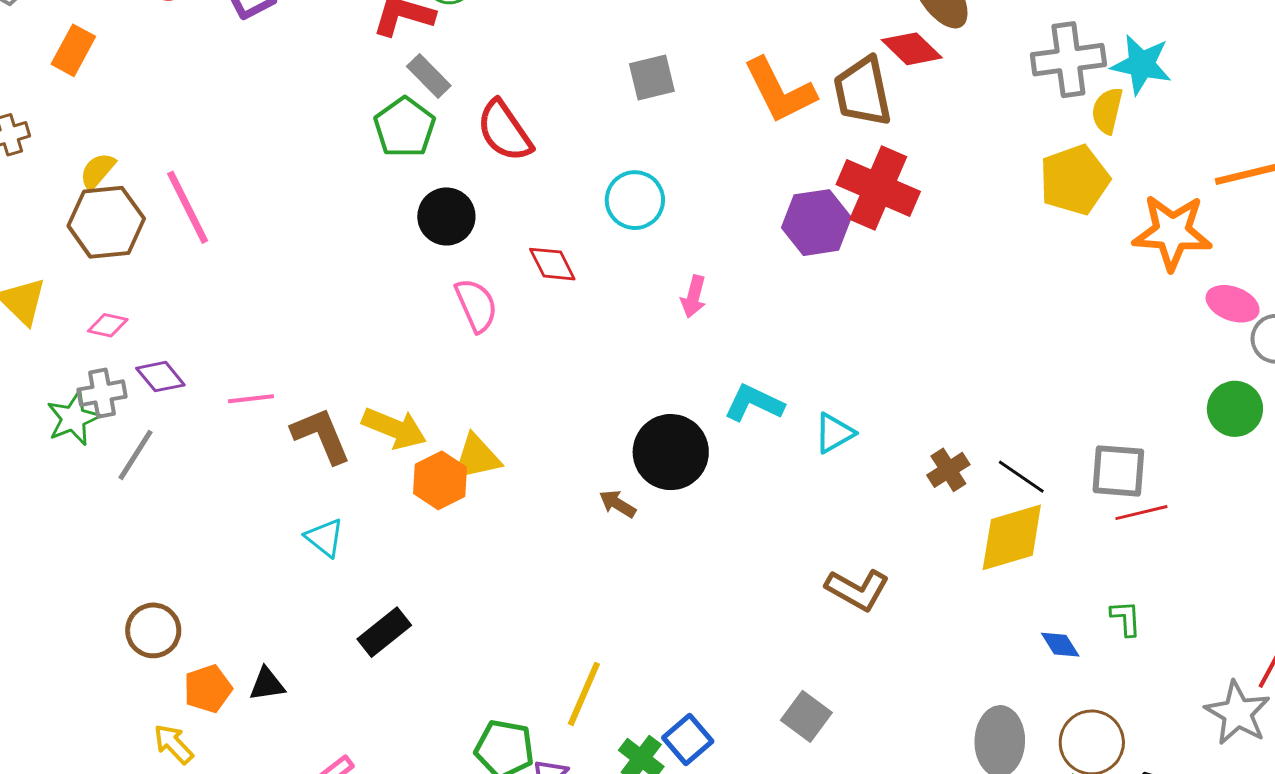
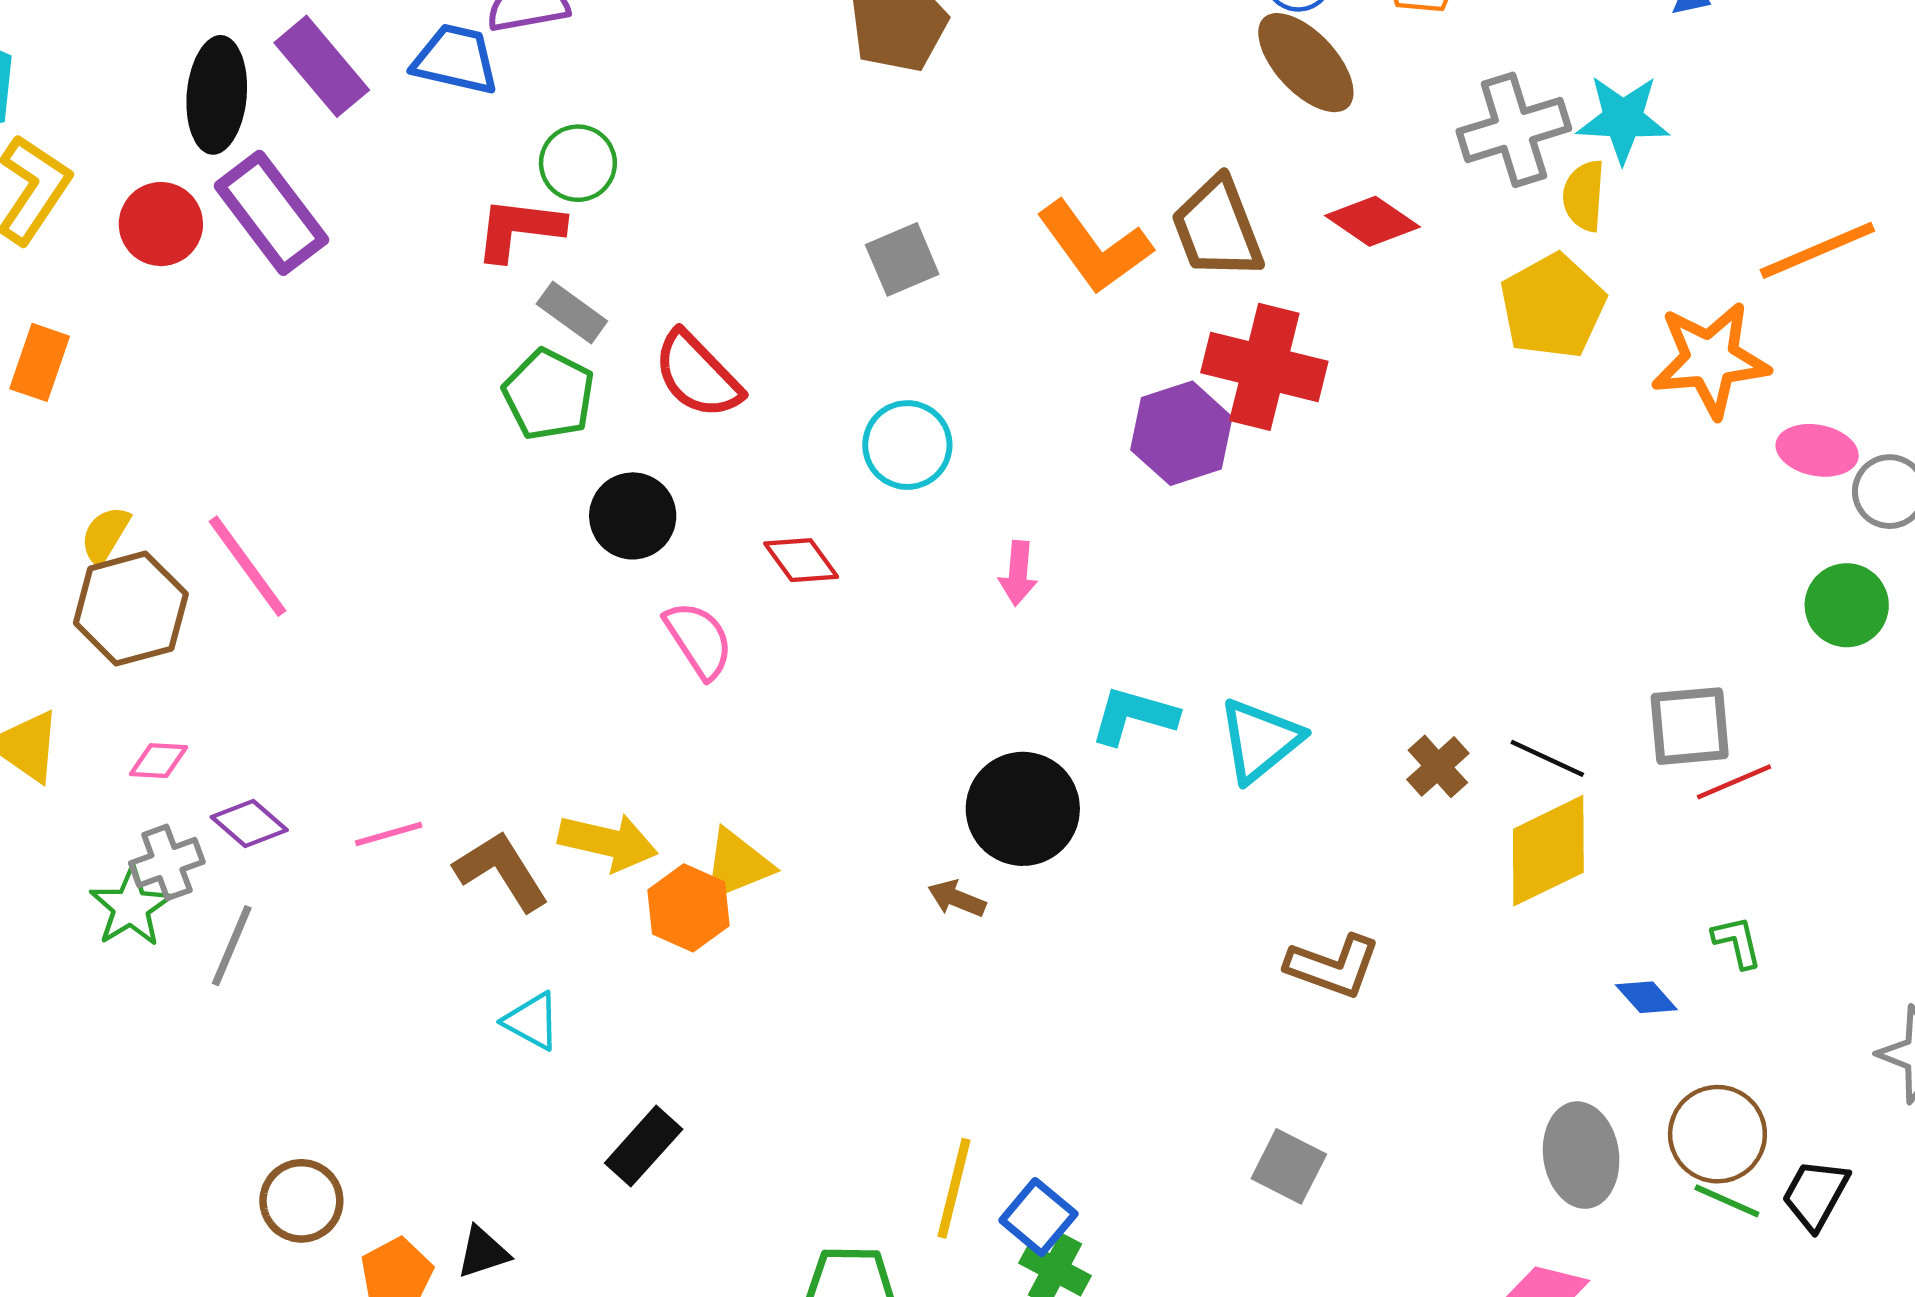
red diamond: (912, 49) -> (1372, 221), moved
cyan triangle: (834, 433) -> (1260, 740), size x1.4
blue square: (688, 740) -> (1038, 1217), moved

